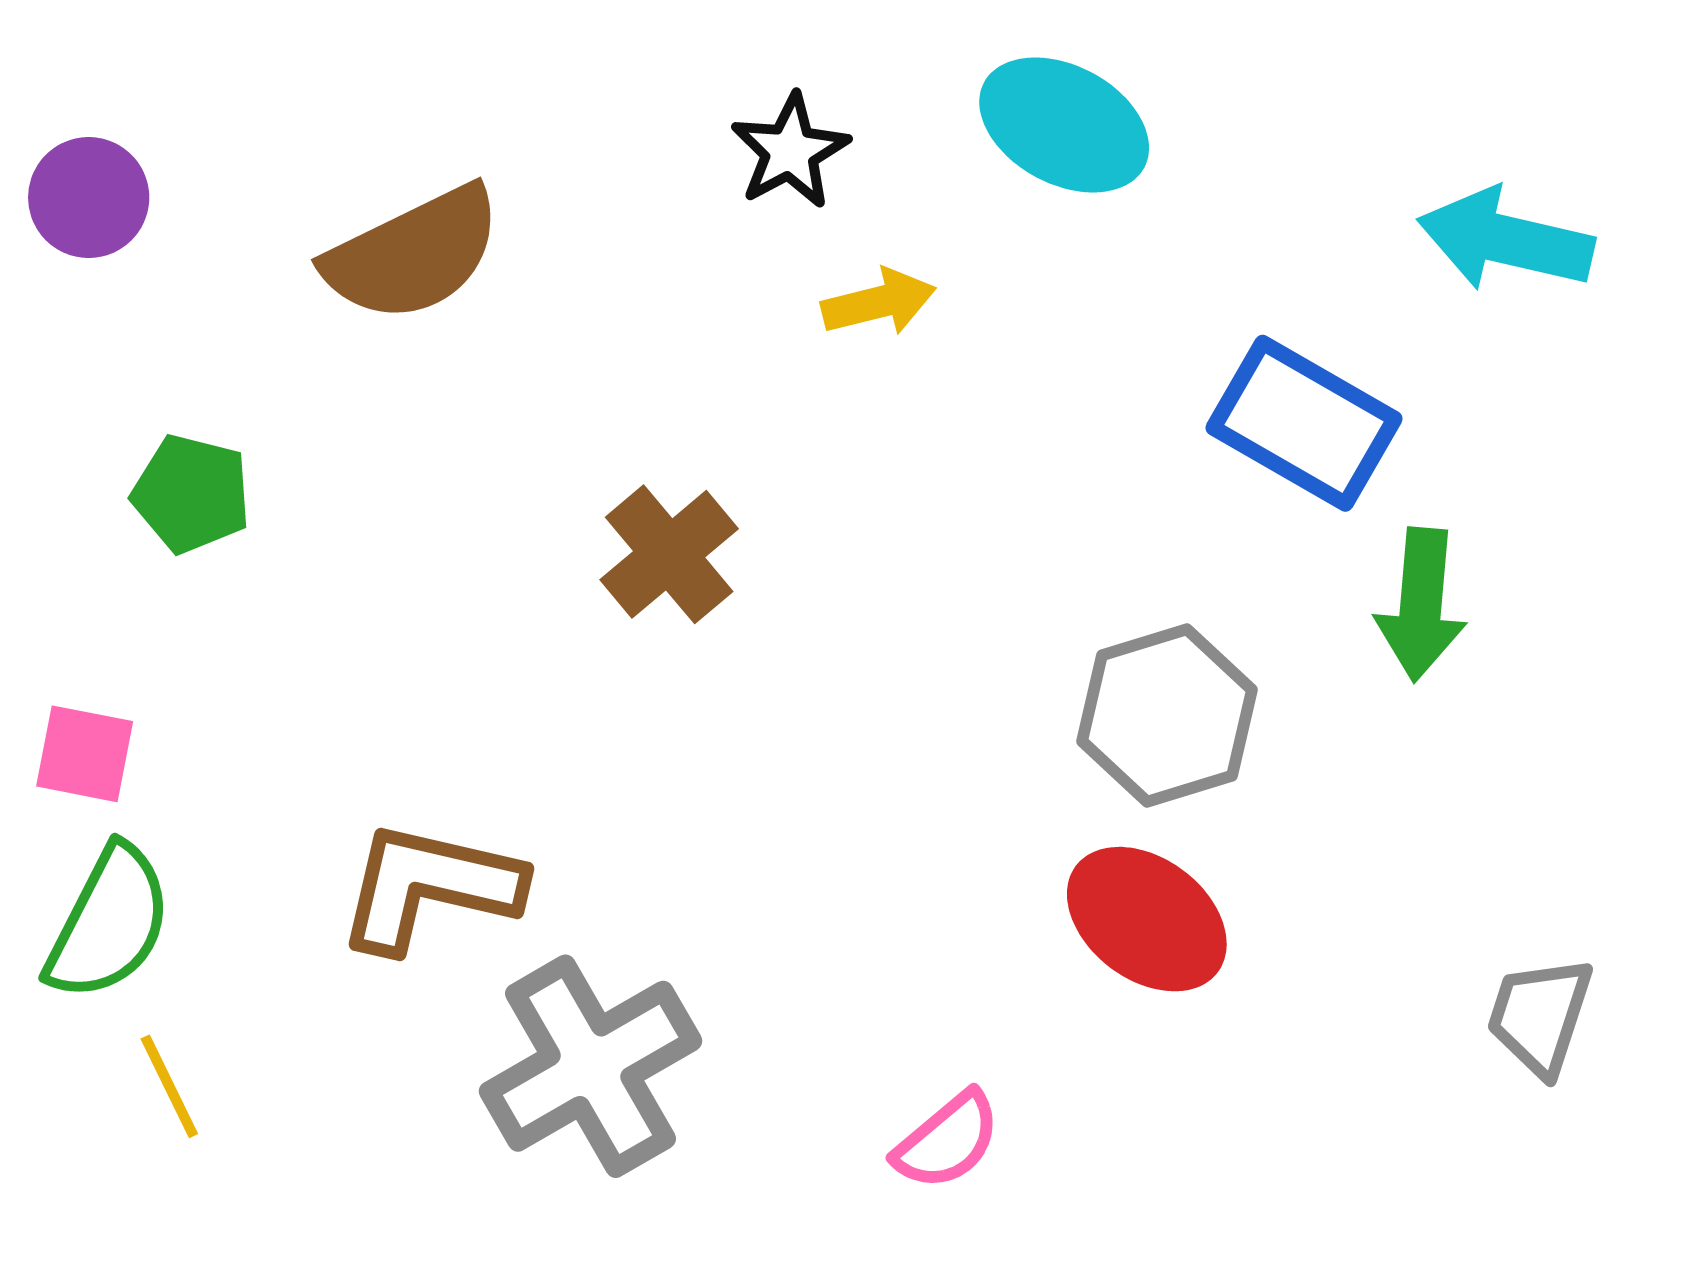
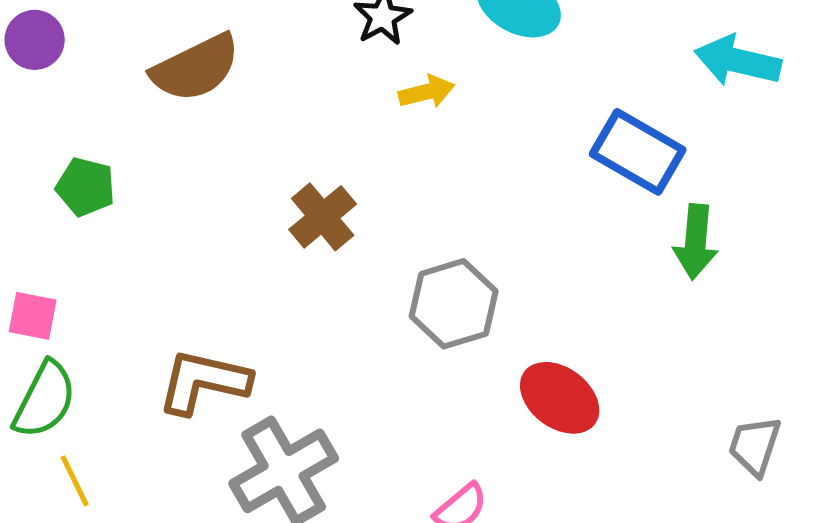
gray hexagon: (1167, 716) -> (454, 304), moved

